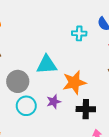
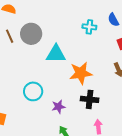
gray circle: (18, 81) -> (31, 34), moved
purple star: (54, 102) -> (58, 107), moved

